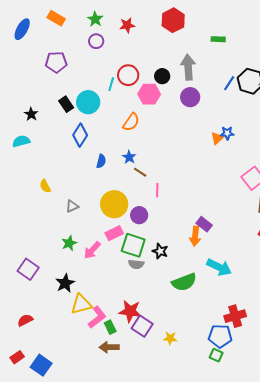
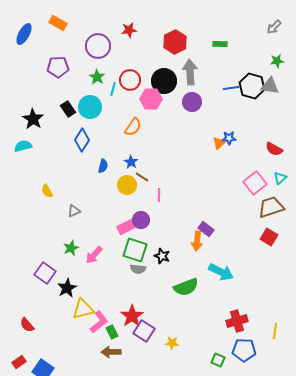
green star: (95, 19) -> (97, 77), moved
red hexagon: (173, 20) -> (175, 42), moved
purple circle: (96, 41) -> (98, 46), size x1.6
black circle: (162, 76) -> (164, 81), size x1.6
blue line: (229, 83) -> (231, 88), turned 49
black star: (31, 114) -> (33, 119), size x1.5
yellow circle: (114, 204) -> (127, 185), moved, size x0.7
pink rectangle: (114, 233) -> (126, 227), moved
purple square: (28, 269) -> (45, 273), moved
red star: (130, 311) -> (132, 316), turned 30
red semicircle: (25, 320) -> (27, 325), turned -105
blue pentagon: (220, 336) -> (244, 350), moved

